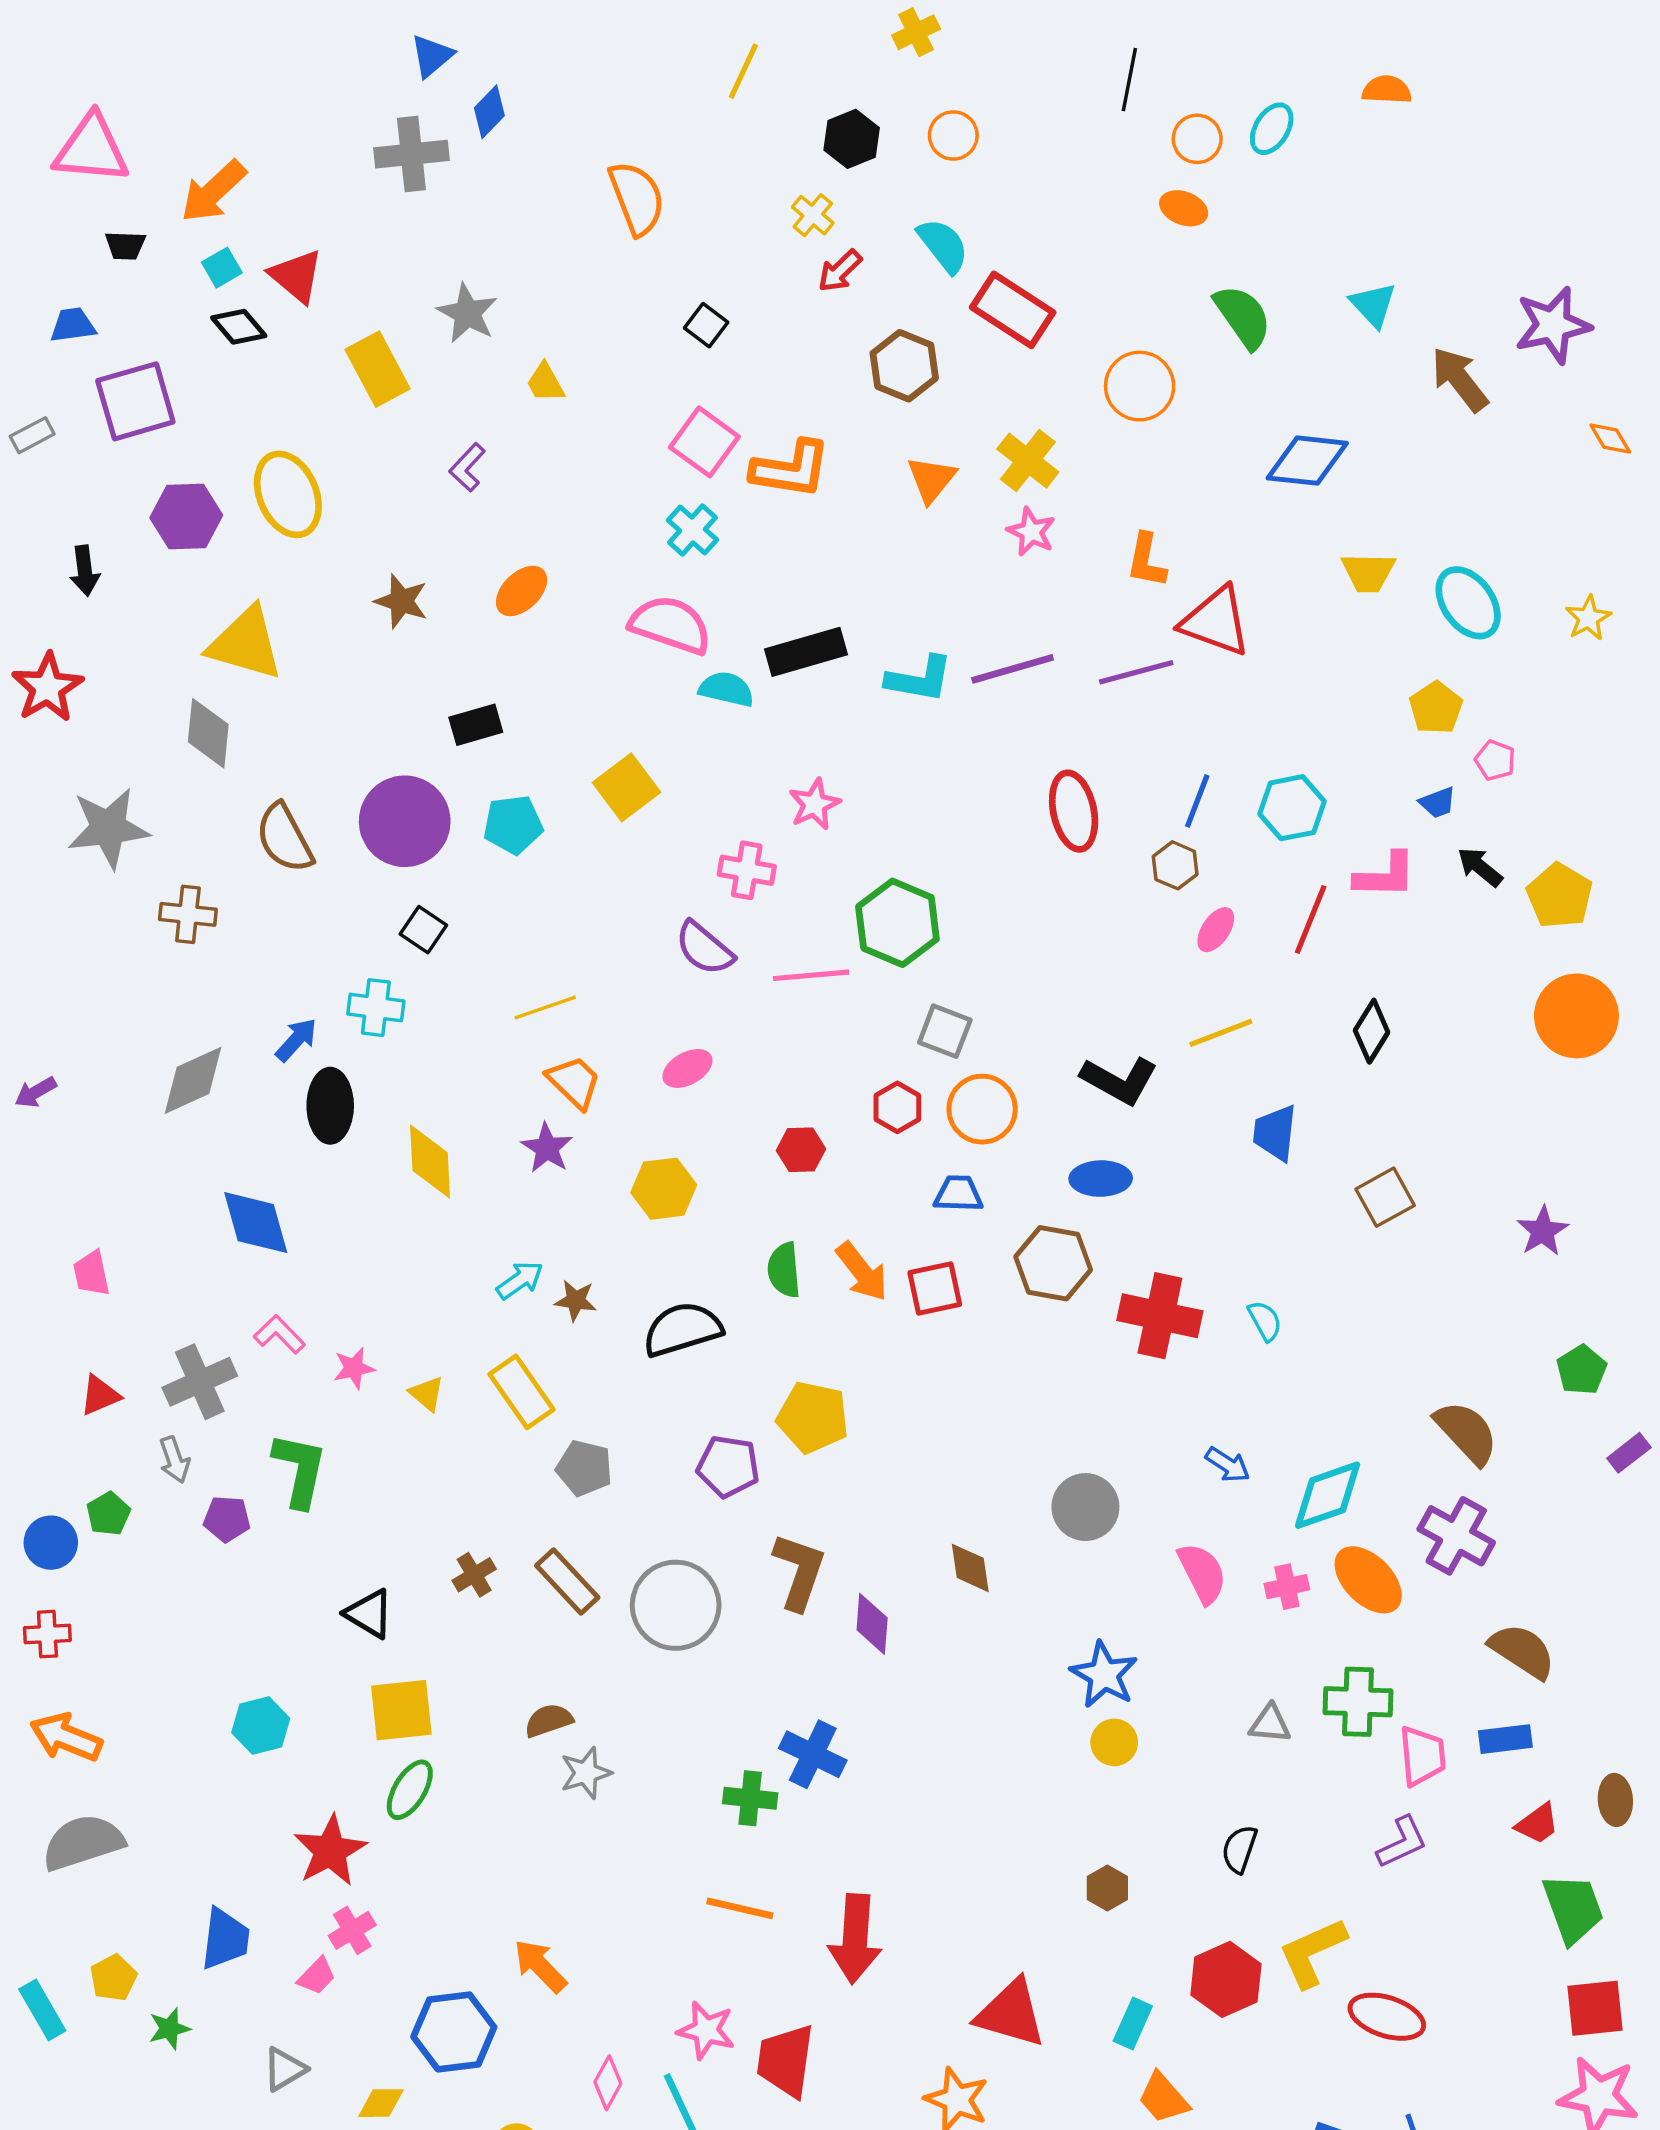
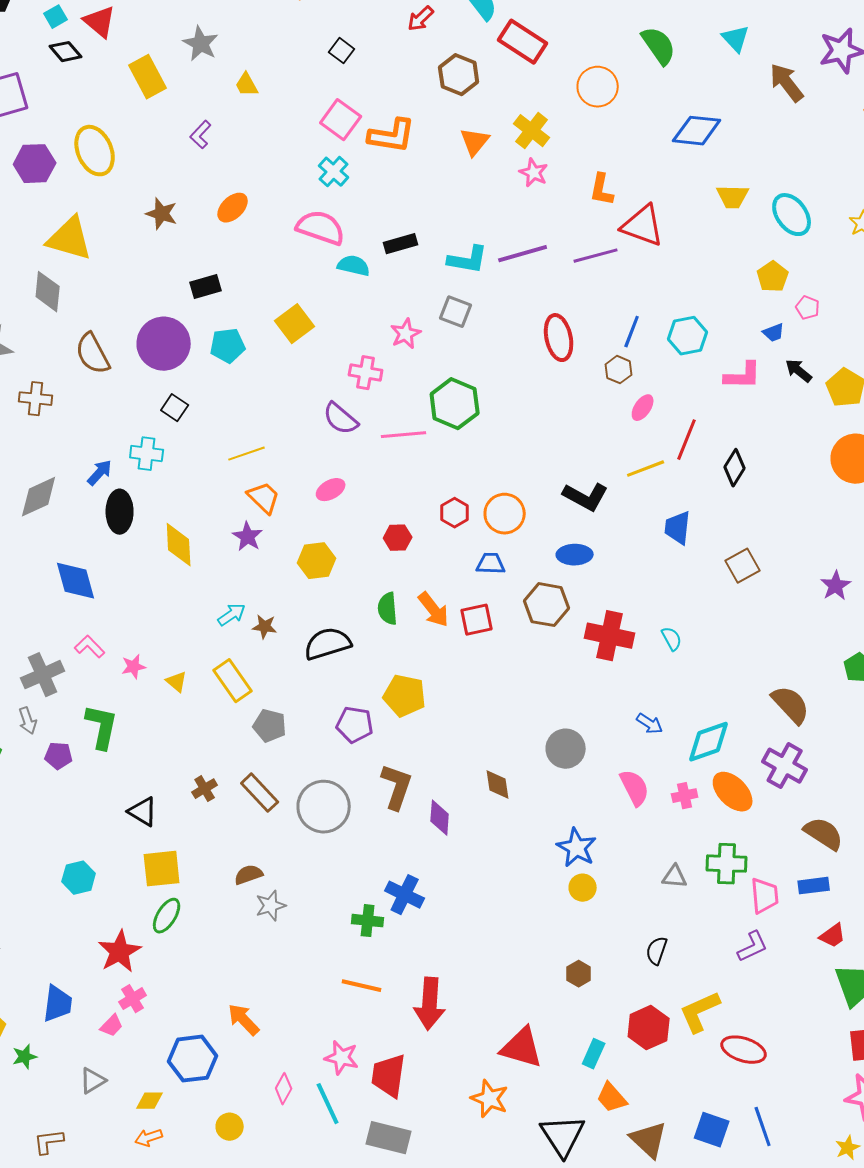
black rectangle: (806, 652) -> (401, 244), size x0.7
red line: (1311, 919) -> (687, 440), moved
gray square: (945, 1031) -> (456, 312), moved

